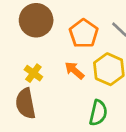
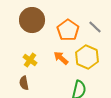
brown semicircle: (26, 104) -> (24, 83), size x0.6

